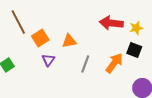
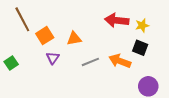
orange arrow: (114, 63) -> (120, 61), turned -105
gray line: (85, 64) -> (90, 62), turned 48

